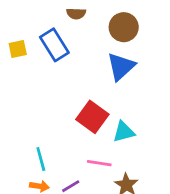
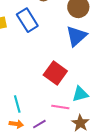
cyan triangle: (124, 132) -> (80, 94), moved

